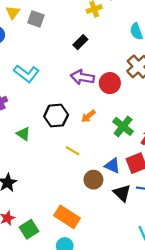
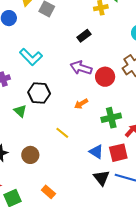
black hexagon: (56, 116) -> (39, 93), moved
green cross: (123, 126) -> (111, 118), turned 30
brown circle: (93, 180) -> (30, 155), moved
orange rectangle: (67, 217) -> (48, 192), size x0.6

